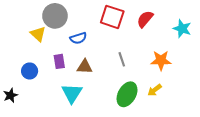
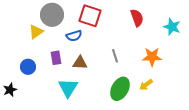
red square: (112, 17) -> (90, 16), moved
red semicircle: (145, 19) -> (137, 18), turned 120
yellow triangle: (38, 34) -> (36, 32), turned 42

